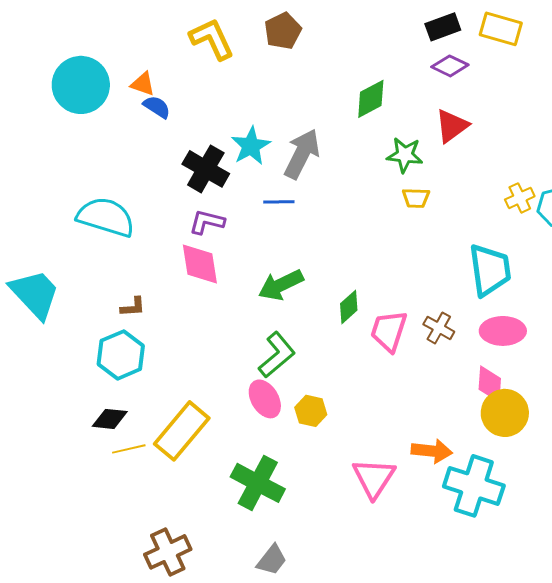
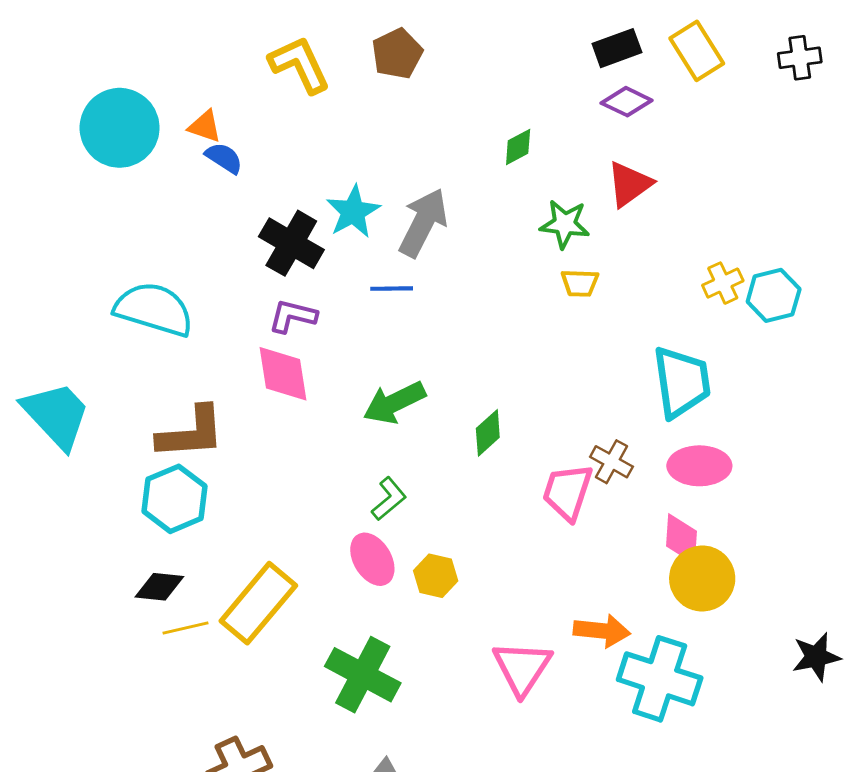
yellow rectangle: (501, 29) -> (697, 51), turned 42
green diamond: (371, 99) -> (518, 147), size x0.7
brown L-shape: (133, 307) -> (191, 433), size x2.0
pink trapezoid: (389, 331) -> (567, 492), moved
green L-shape: (277, 355) -> (389, 499), size x0.7

